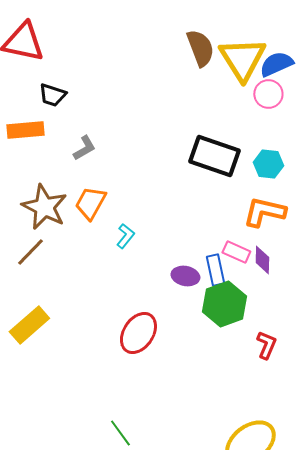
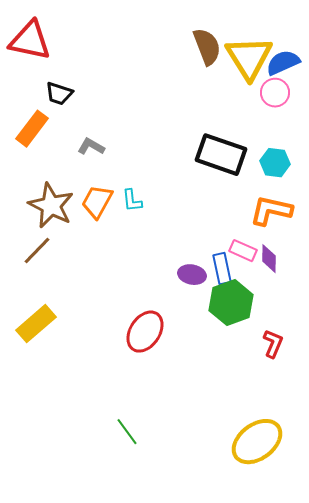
orange rectangle: (25, 130) -> (32, 129), turned -48
gray L-shape: (84, 148) -> (91, 147), turned -120
cyan L-shape: (125, 236) -> (132, 201), moved, turned 135

